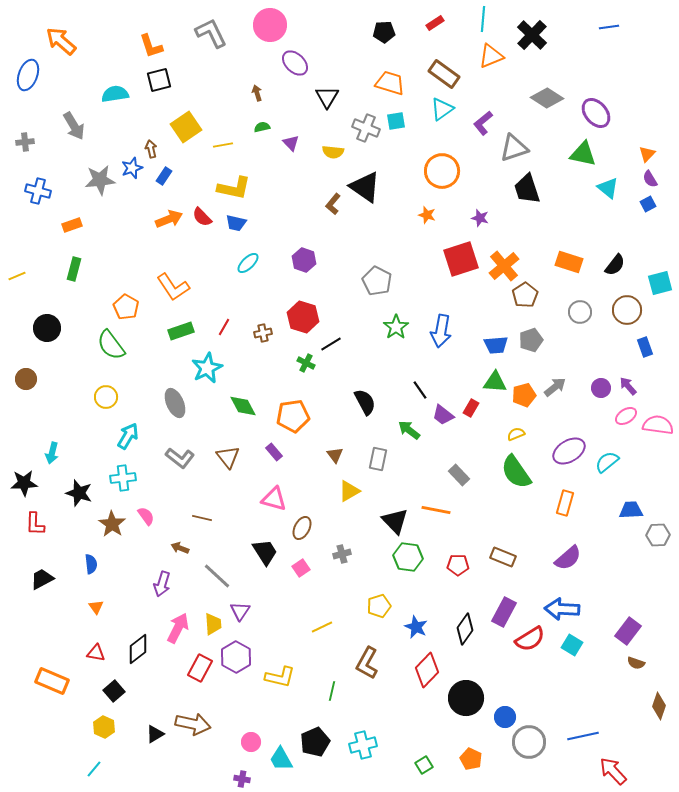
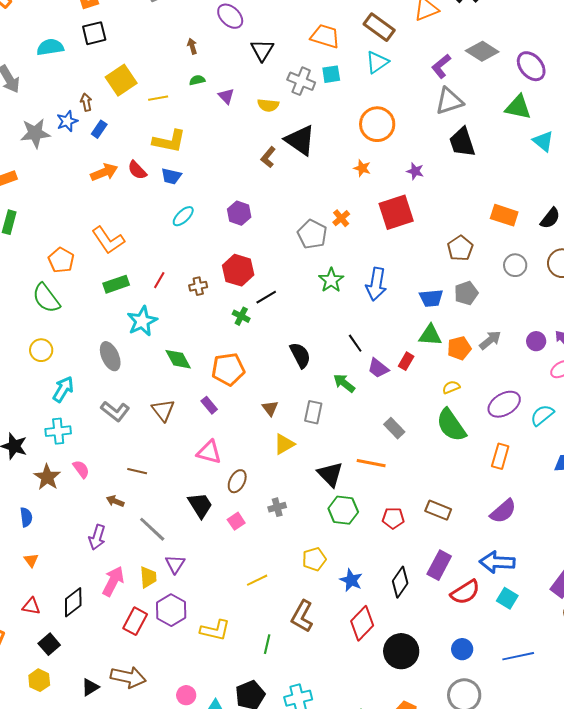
purple L-shape: (483, 123) -> (441, 66), moved
orange cross: (504, 266) -> (341, 218), moved, size x0.6
blue circle: (505, 717) -> (462, 649), moved
blue line: (583, 736) -> (518, 656), moved

